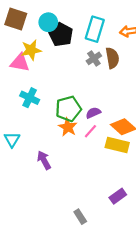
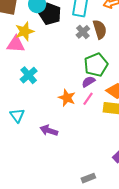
cyan cross: (30, 98) -> (29, 75), turned 30
green pentagon: (68, 109) -> (96, 65), moved
purple arrow: (44, 160) -> (49, 131), turned -36
gray rectangle: (80, 217) -> (88, 178), turned -72

